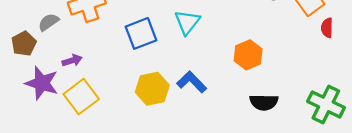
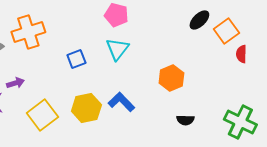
blue square: (141, 33) -> (76, 59), size x0.7
yellow square: (81, 97) -> (42, 115), moved
black semicircle: (264, 102) -> (185, 120), size x0.7

